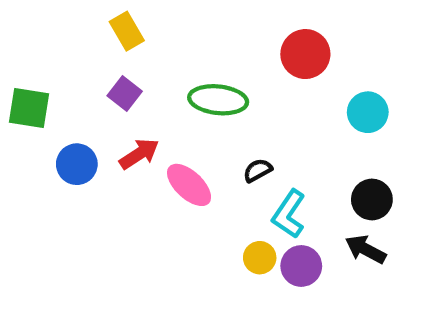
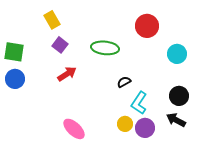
yellow rectangle: (127, 31) -> (52, 20), moved
blue circle: (77, 164) -> (15, 79), moved
pink ellipse: (189, 185) -> (74, 129), moved

